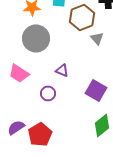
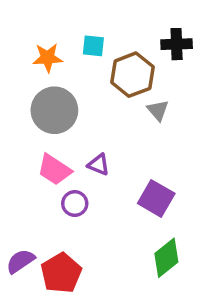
pink trapezoid: (19, 73) -> (54, 170), moved

